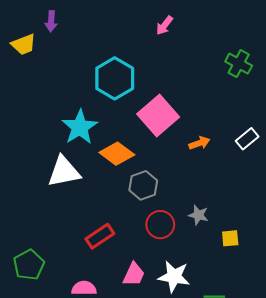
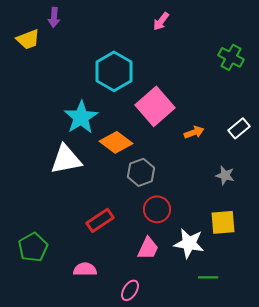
gray star: (198, 215) -> (225, 175), moved
yellow square: (230, 238) -> (223, 222), size x1.5
pink trapezoid: (134, 274) -> (148, 248), moved
white star: (174, 276) -> (189, 243), moved

